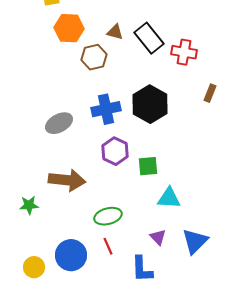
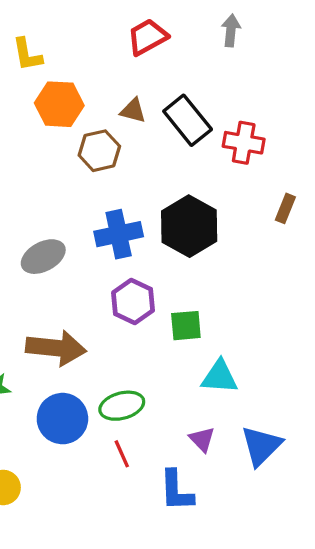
blue circle: (71, 255) -> (62, 419), moved

